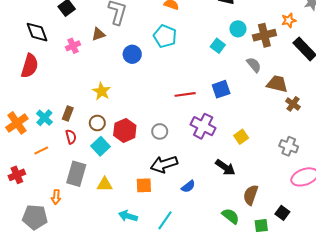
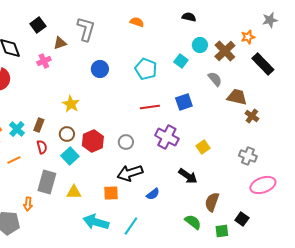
brown triangle: (98, 34) -> (60, 43), moved
brown cross: (264, 35) -> (225, 51), turned -30
cyan pentagon: (165, 36) -> (146, 69), moved
cyan arrow: (128, 216) -> (96, 222), size x1.4

